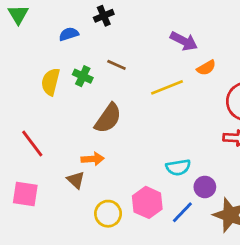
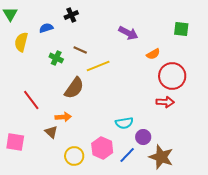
orange semicircle: (206, 68) -> (153, 54), moved
yellow semicircle: (51, 82) -> (21, 42), moved
yellow line: (167, 87) -> (98, 66), moved
red line: (32, 143) -> (31, 100), moved

